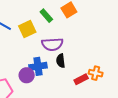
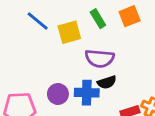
black semicircle: (61, 61) -> (107, 82), turned -112
blue cross: (38, 66) -> (87, 93), moved

